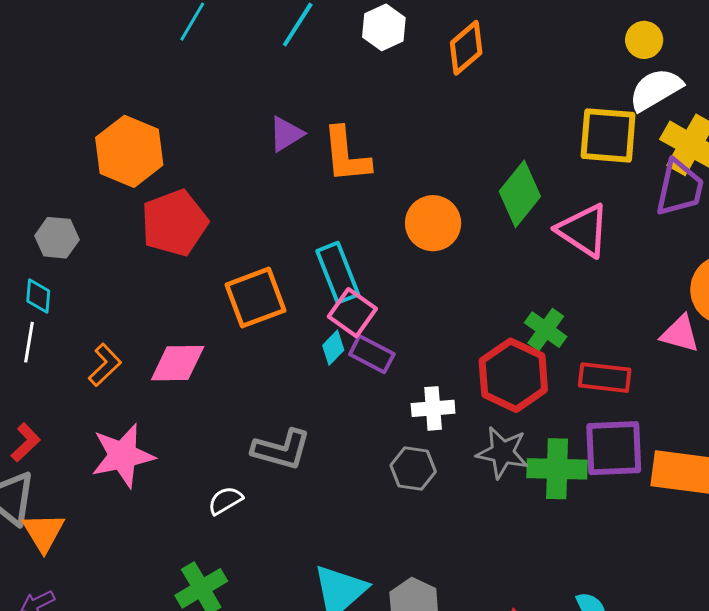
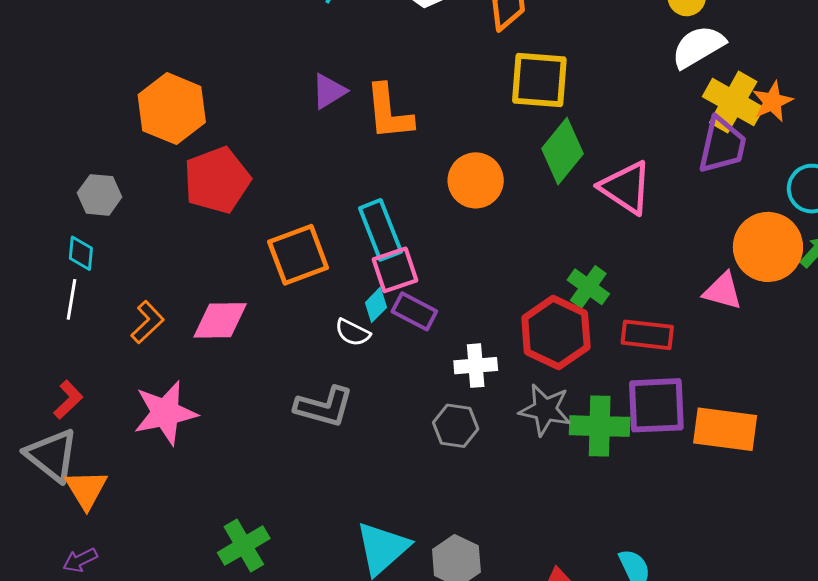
yellow square: (608, 135) -> (539, 80), moved
pink square: (352, 313) -> (395, 270), turned 36
white semicircle: (225, 500) -> (353, 332), moved, turned -123

